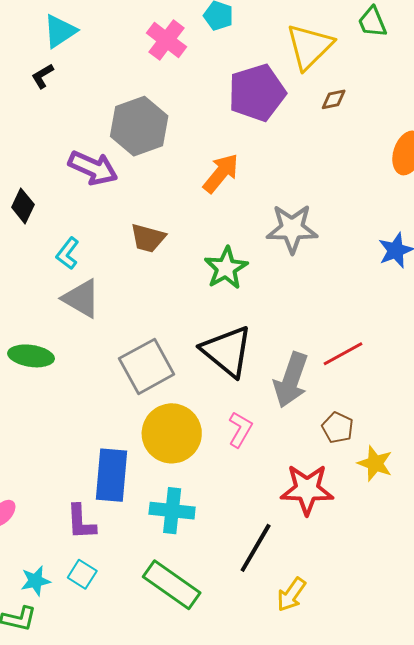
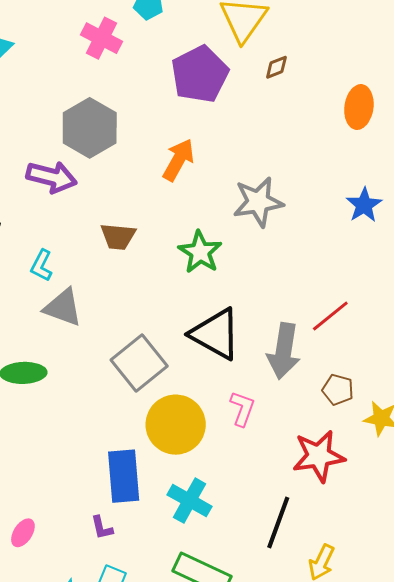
cyan cross: (172, 511) -> (190, 501), turned 33
purple L-shape: (81, 522) -> (102, 528), size x0.7

